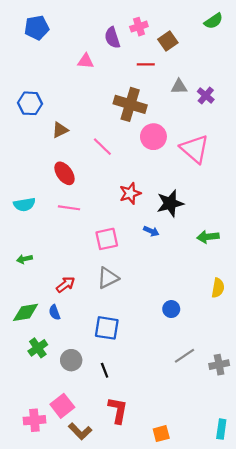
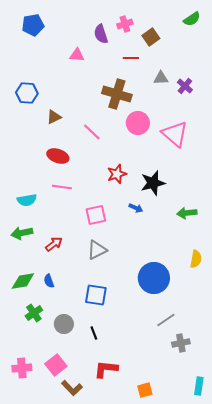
red ellipse: (64, 173) -> (58, 156), turned -35
cyan semicircle: (24, 204) -> (27, 200), moved
green arrow: (24, 259) -> (22, 233), size x1.5
red arrow: (66, 285) -> (54, 244), moved
blue circle: (171, 309) -> (154, 278), size x2.0
gray cross: (219, 365) -> (181, 343), moved
red L-shape: (118, 410) -> (106, 369), turned -95
pink cross: (34, 420) -> (22, 368), moved

